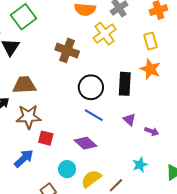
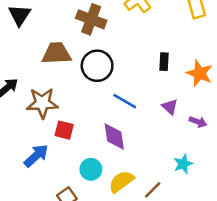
orange star: (150, 69) -> (199, 73), moved
black rectangle: (125, 84) -> (164, 62), size x0.6
brown trapezoid: (24, 85) -> (56, 53), moved
black circle: (91, 87) -> (97, 66), moved
purple diamond: (86, 143) -> (114, 136), turned 40

